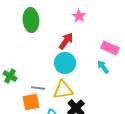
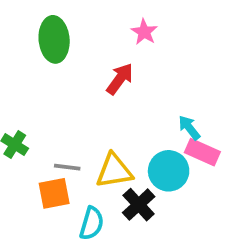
pink rectangle: (110, 48) -> (202, 152), moved
cyan circle: (65, 63) -> (169, 171), moved

